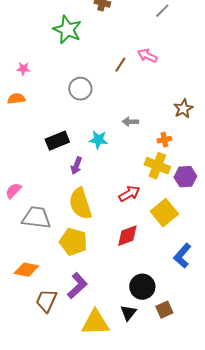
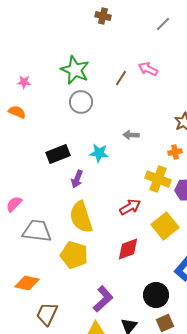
green star: (67, 30) -> (75, 70), moved
orange semicircle: (16, 99) -> (17, 112), turned 30
orange cross: (164, 140) -> (175, 152), moved
purple L-shape: (77, 286) -> (103, 299), moved
black circle: (142, 287) -> (156, 295), moved

